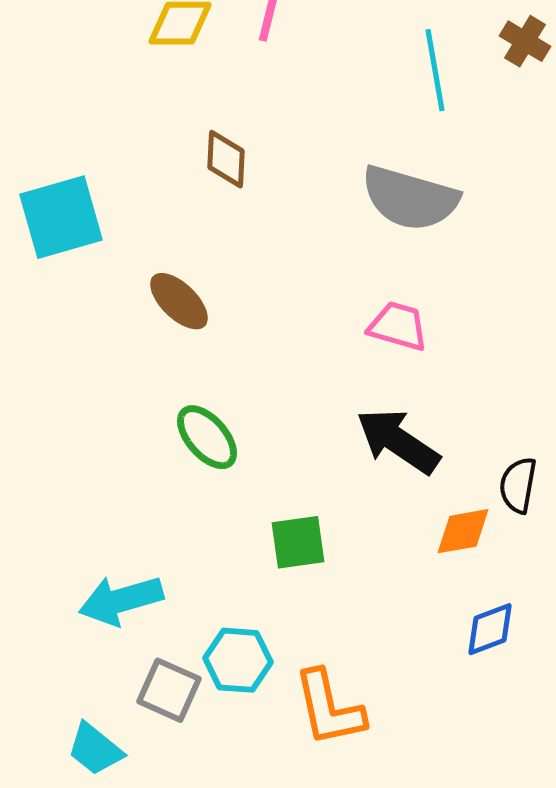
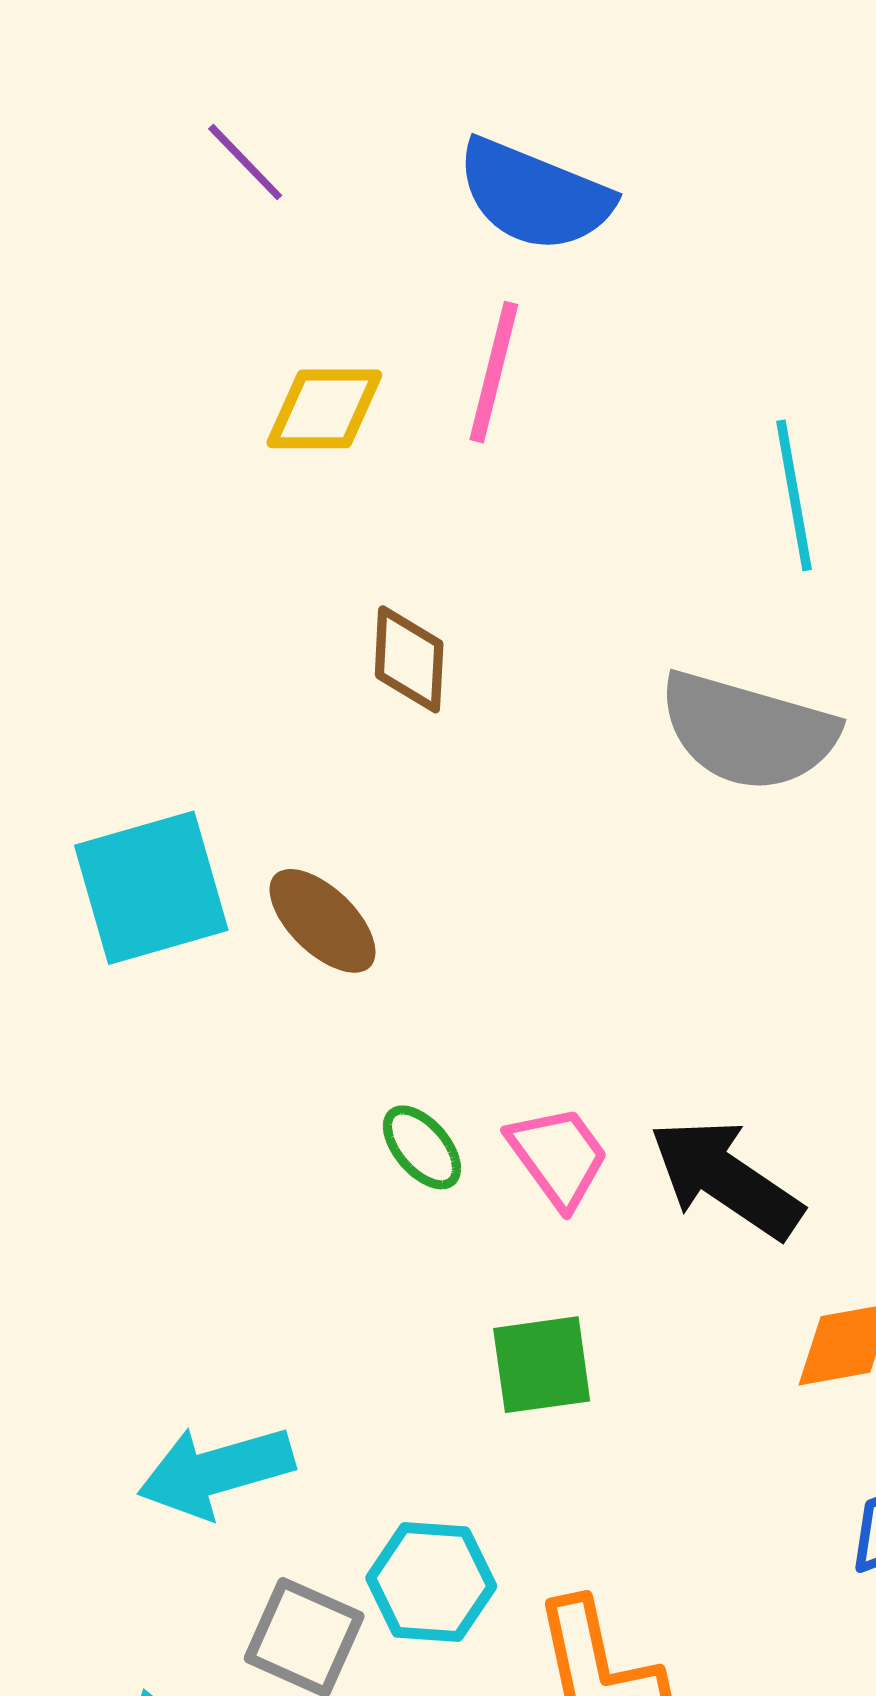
cyan square: (61, 217) -> (151, 888), moved
pink trapezoid: (398, 326) -> (558, 1157), moved, turned 38
green ellipse: (207, 437) -> (422, 1147), moved, size x0.7

